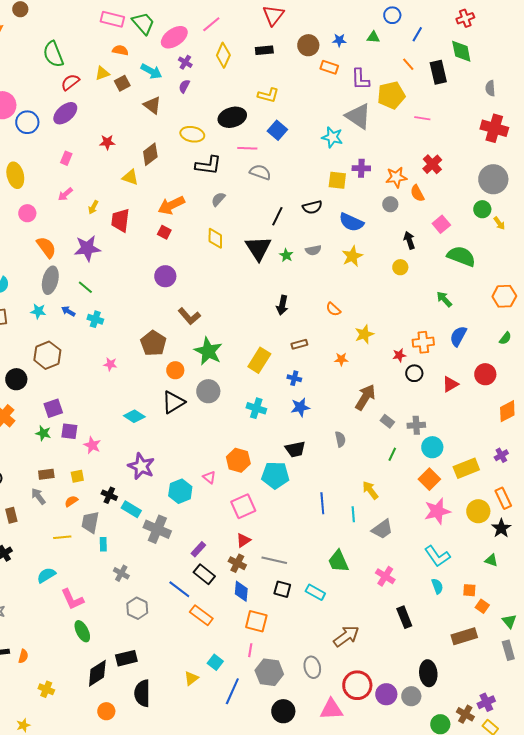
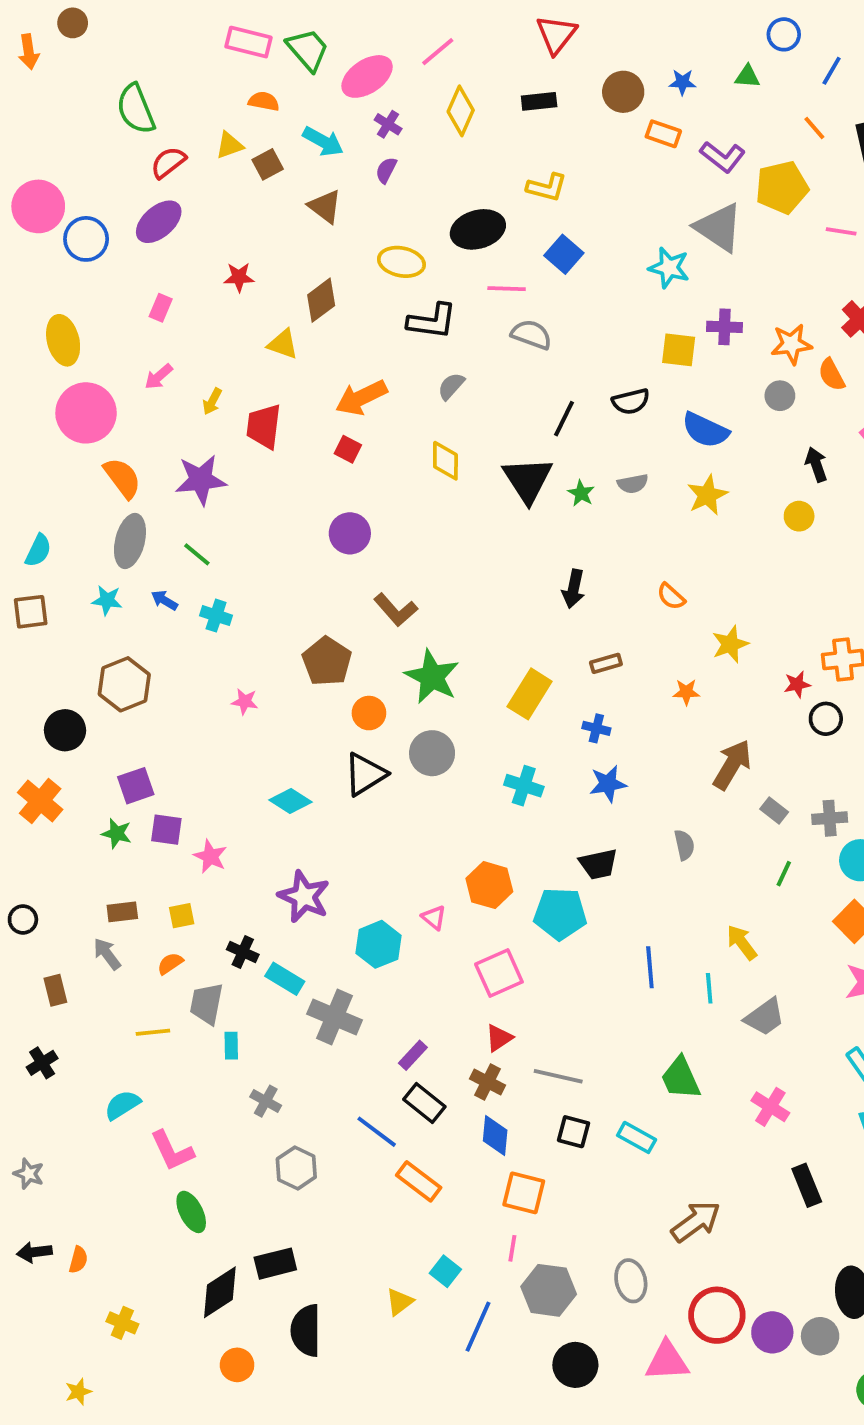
purple L-shape: (360, 79) -> (723, 157), turned -50
pink circle: (27, 213) -> (86, 413), size x1.8

